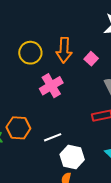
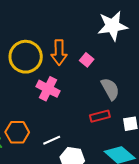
yellow circle: (30, 53) -> (26, 57), size x1.4
pink cross: (51, 86) -> (48, 89), turned -30

